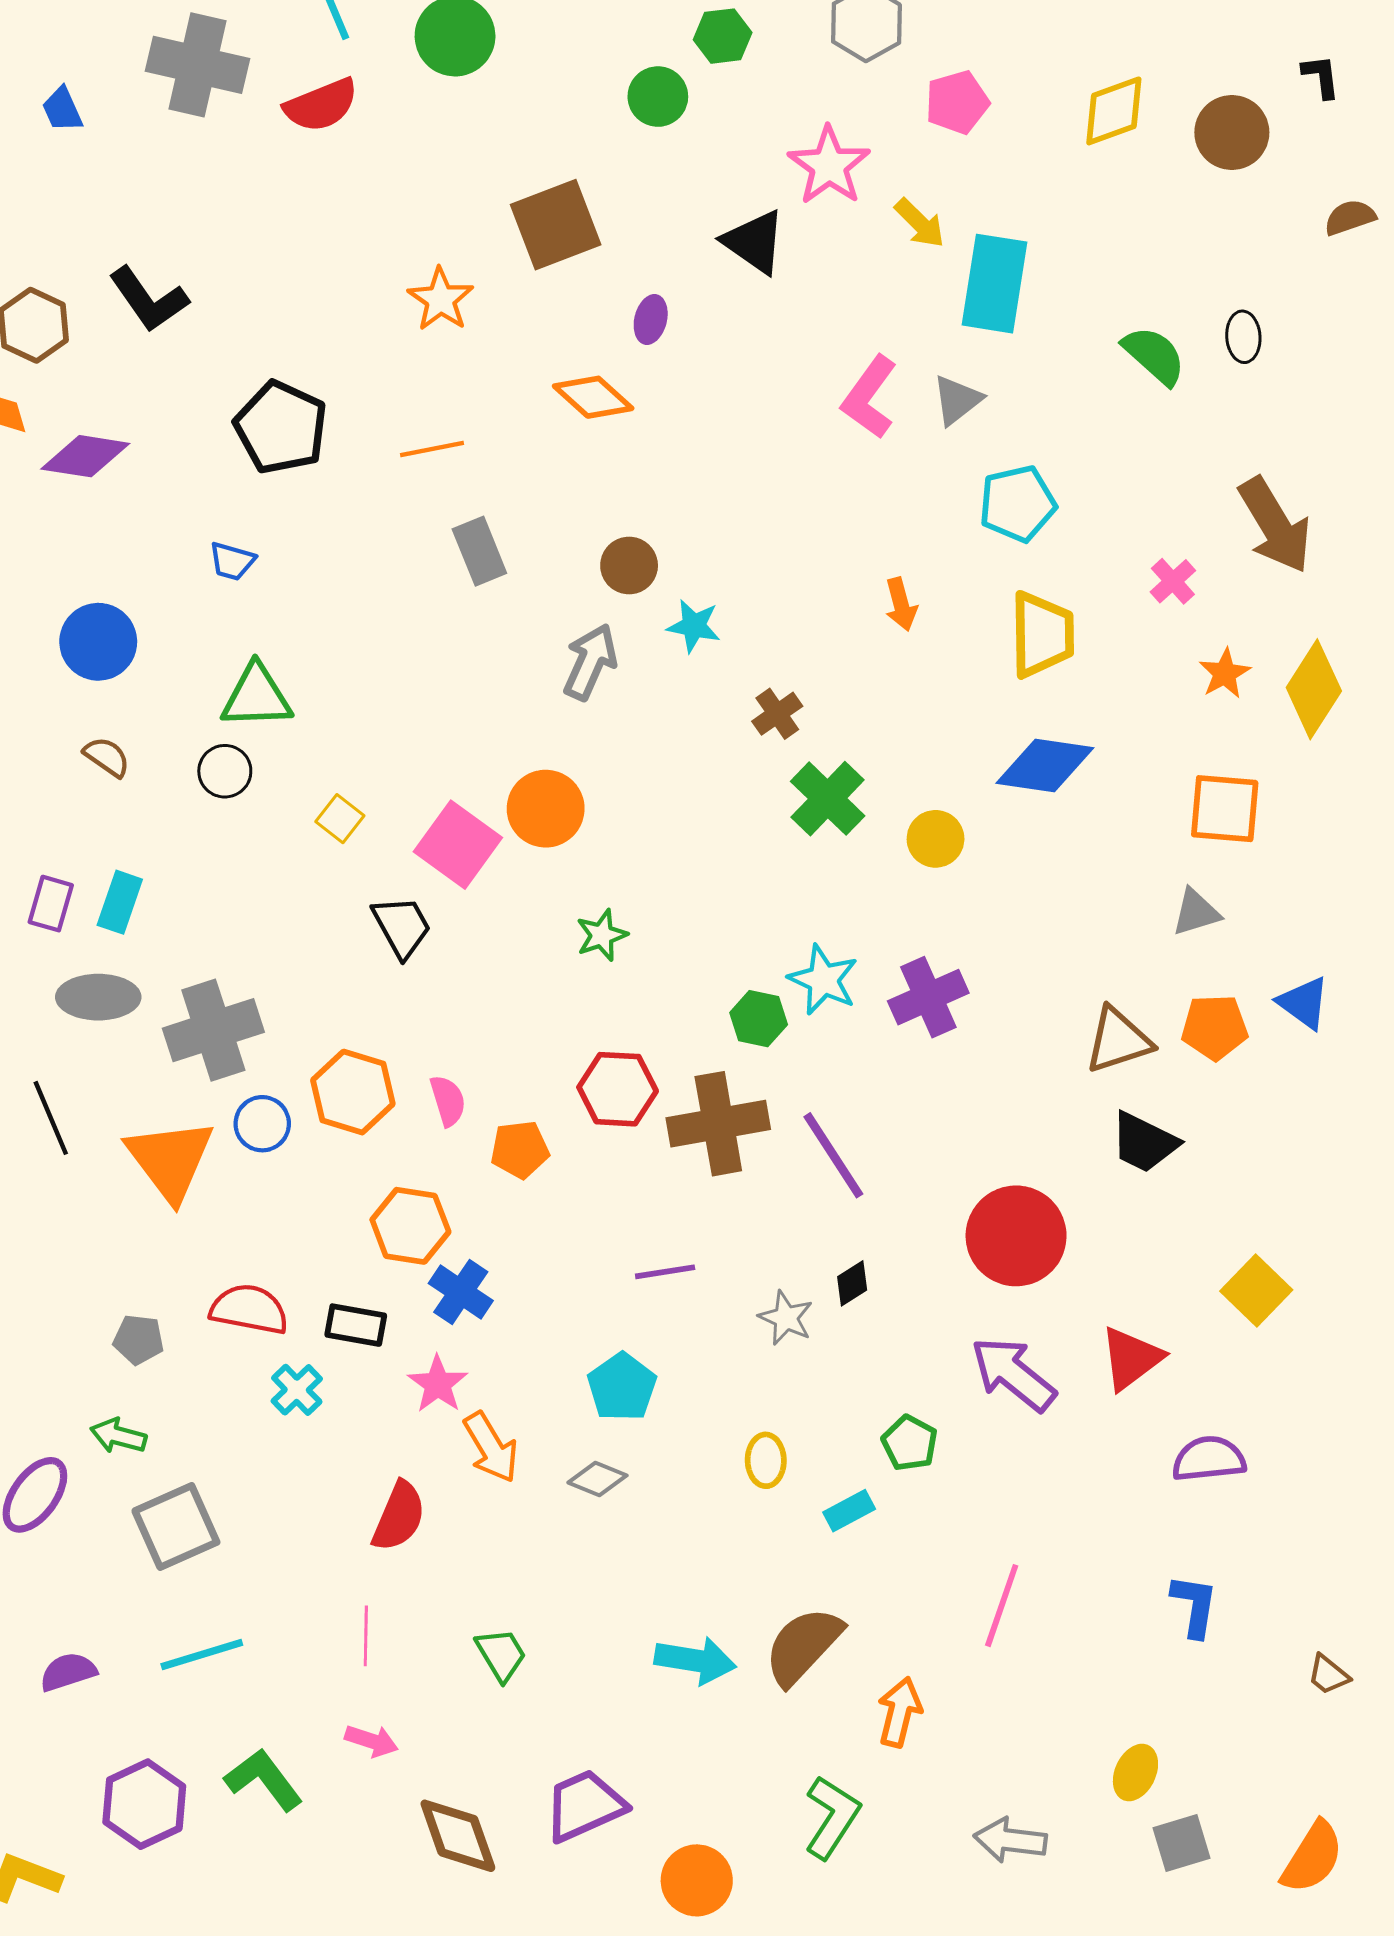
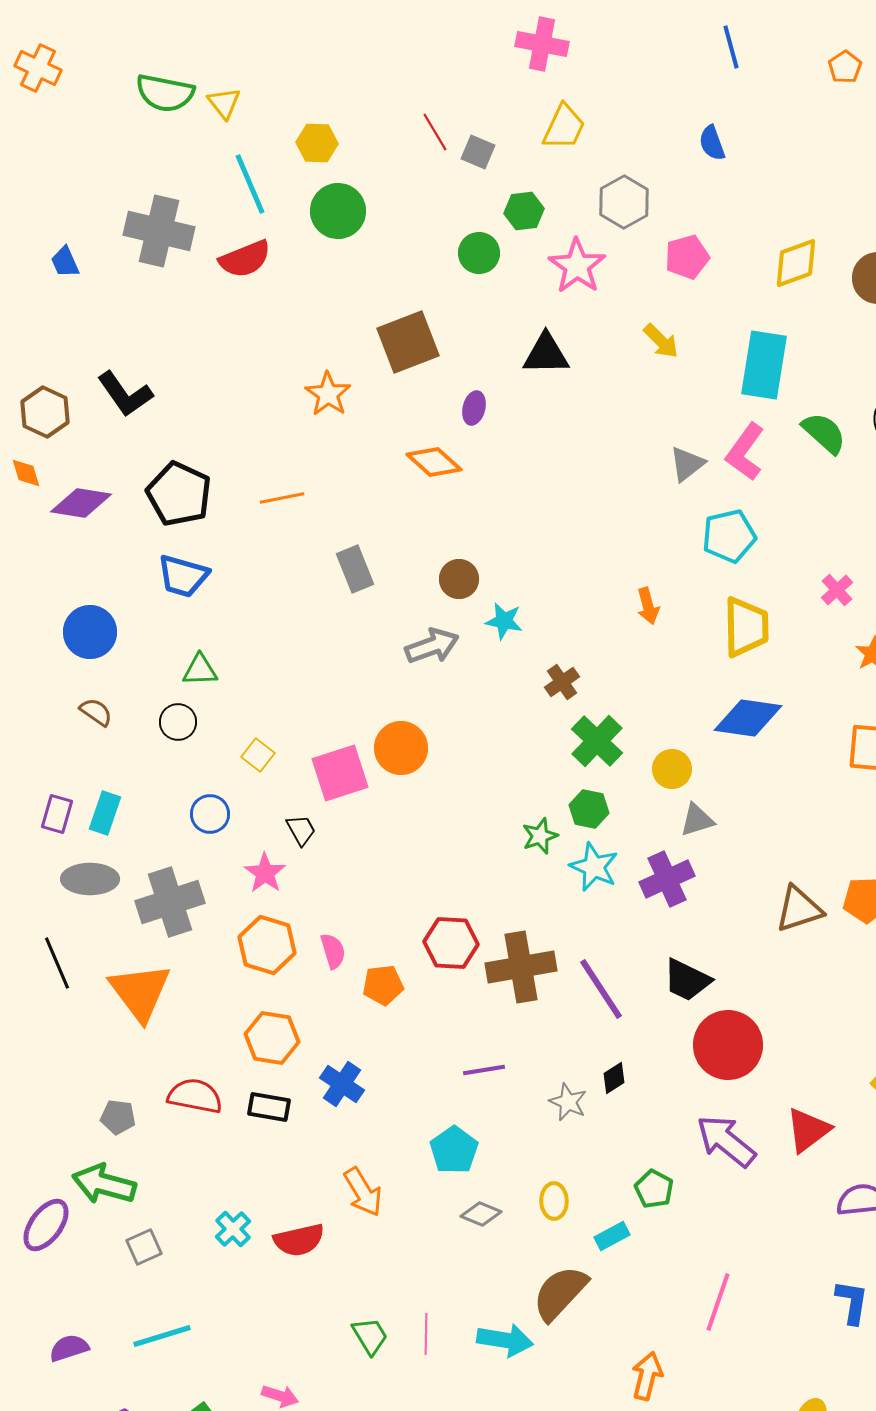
pink star: (829, 166) -> (577, 266), moved
black triangle: (754, 242) -> (546, 354), turned -36
cyan rectangle: (994, 284) -> (764, 365), moved
pink L-shape: (869, 397) -> (745, 452), moved
black pentagon: (281, 427) -> (179, 494), moved
orange line: (432, 449) -> (282, 498), moved
blue trapezoid: (232, 561) -> (183, 576), size x1.6
gray arrow: (590, 662) -> (432, 646), turned 46
green triangle: (256, 696) -> (200, 670), size x0.7
pink square: (458, 845) -> (340, 773), turned 36
gray triangle: (1196, 912) -> (697, 820), moved
black trapezoid: (402, 927) -> (301, 830), size x0.7
green star: (602, 935) -> (540, 836), moved
green hexagon: (759, 1019) -> (589, 809), moved
blue circle: (262, 1124) -> (210, 814), moved
black trapezoid: (1144, 1142) -> (687, 980), moved
orange hexagon: (410, 1226) -> (272, 1038), moved
pink star: (438, 1384) -> (265, 873), moved
cyan cross: (297, 1390) -> (233, 1229), moved
green arrow: (118, 1436) -> (104, 1184), size x1.6
gray diamond: (597, 1479) -> (481, 1214), moved
red semicircle: (399, 1516) -> (299, 1240), turned 54
gray square: (176, 1526) -> (144, 1247), size x0.6
pink line: (366, 1636) -> (426, 1334), moved
brown semicircle: (803, 1646) -> (560, 1293), moved

